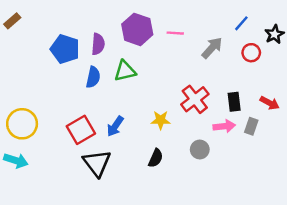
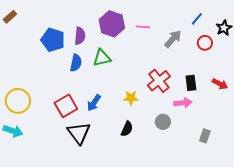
gray rectangle: (251, 126) -> (205, 136), moved

